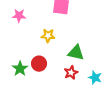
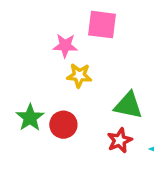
pink star: (19, 16) -> (65, 46), moved
green star: (20, 69) -> (30, 118), moved

